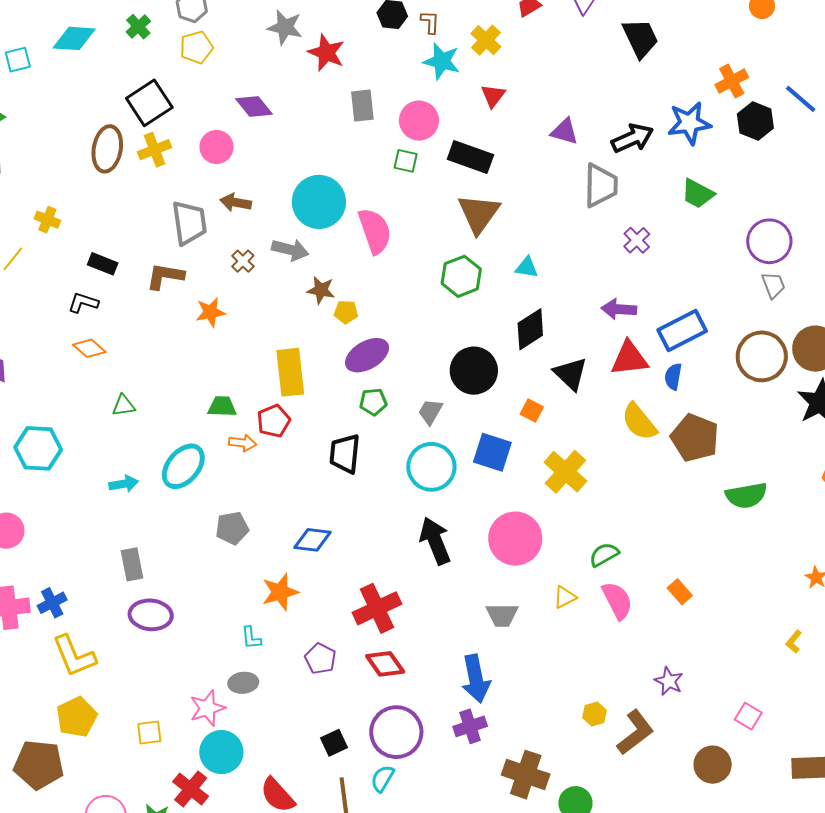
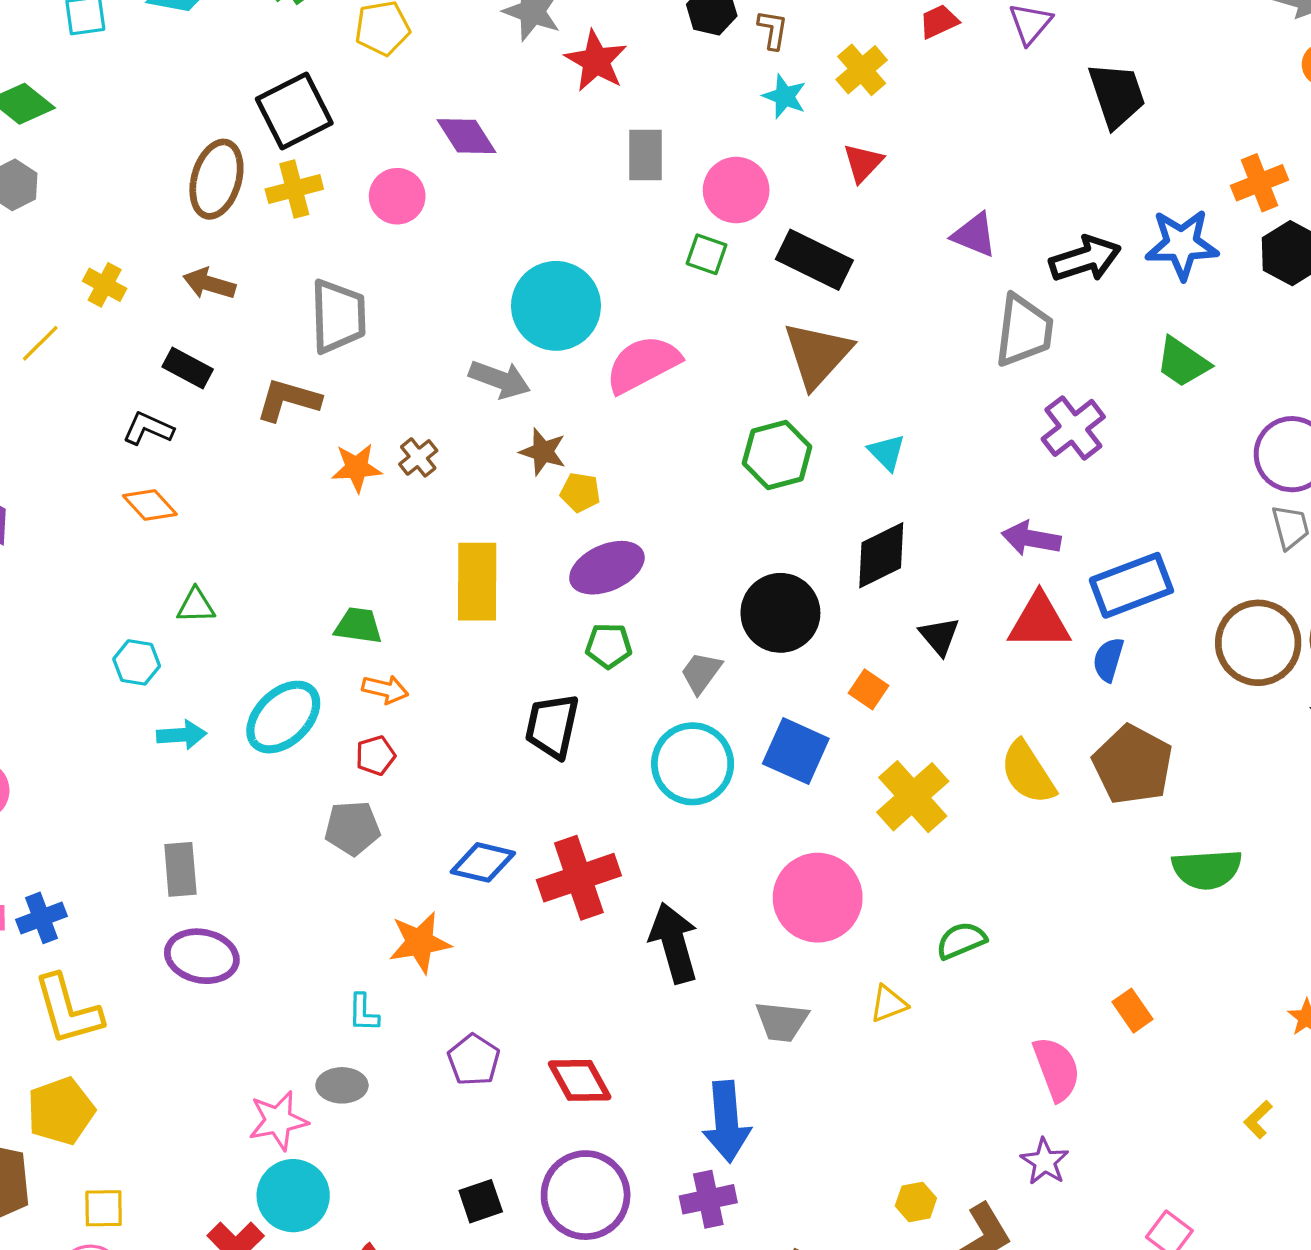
cyan star: (442, 61) -> (785, 96), size x0.7
brown arrow: (236, 202) -> (209, 284), moved
pink semicircle: (375, 231) -> (643, 364), turned -105
purple cross: (637, 240) -> (1073, 428), size x1.4
brown cross: (243, 261) -> (418, 457), moved
cyan triangle: (527, 267) -> (887, 452), turned 30
black triangle: (571, 374) -> (939, 636), size x0.7
red pentagon: (274, 421) -> (375, 756), moved, size x0.7
yellow semicircle: (639, 422) -> (1028, 773), moved
cyan hexagon: (38, 448) -> (137, 662), moved, size x0.6
black arrow: (435, 541) -> (674, 943), moved
orange rectangle: (680, 592) -> (1133, 1011), moved
pink semicircle: (617, 601) -> (1057, 1069), moved
red cross: (377, 608) -> (579, 878), moved
yellow square: (149, 732) -> (104, 1208), moved

